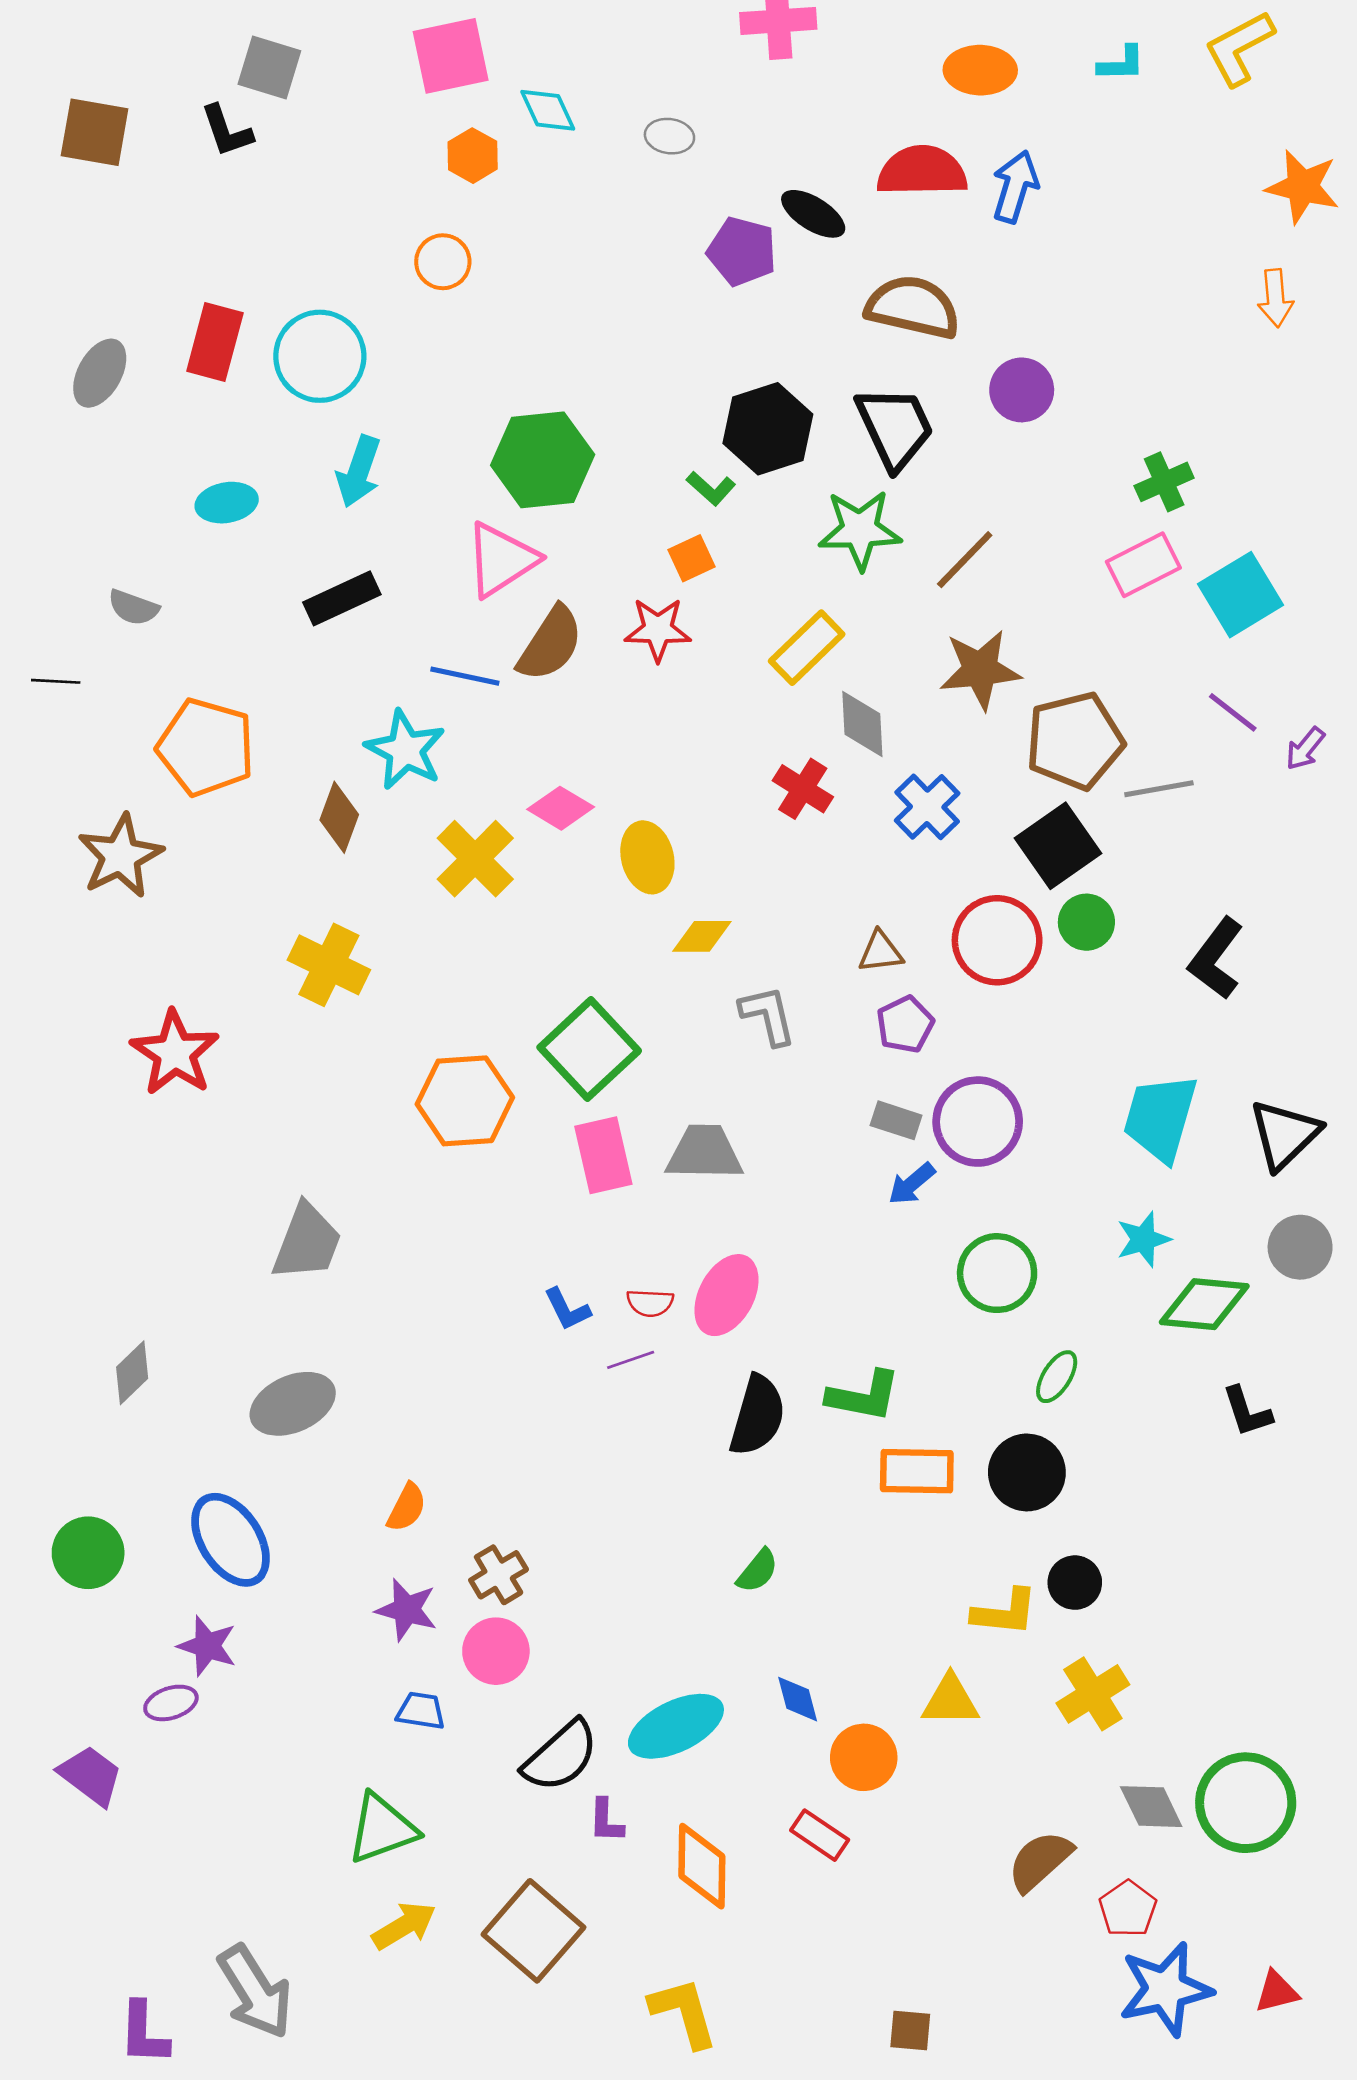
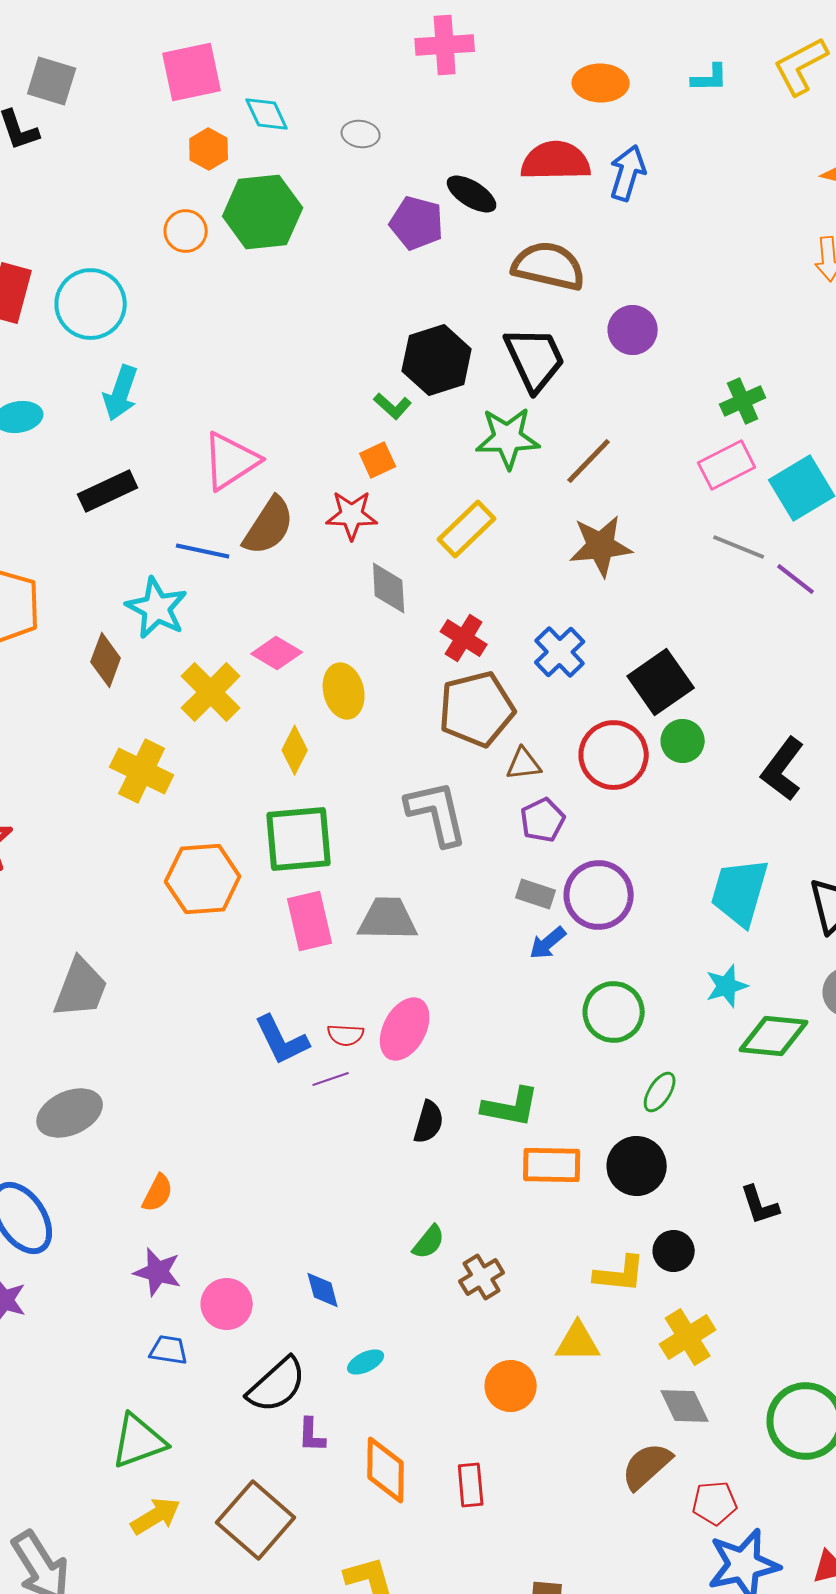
green hexagon: (543, 460) -> (263, 212), moved
gray diamond: (862, 724) -> (389, 588), moved
brown pentagon: (1075, 741) -> (477, 709), moved
gray line: (1159, 789) -> (739, 547), moved, turned 32
yellow diamond: (702, 936) -> (295, 750), moved, turned -63
yellow cross: (329, 965) -> (142, 771), moved
gray L-shape: (768, 1015) -> (437, 813), size x1.4
green square: (589, 1049) -> (299, 839), turned 38
blue L-shape: (567, 1309) -> (282, 1040), size x1.5
black L-shape: (1247, 1412) -> (760, 1205), moved
black semicircle: (758, 1415) -> (429, 1122), size x0.7
brown cross: (499, 1575) -> (482, 1277), moved
blue diamond: (798, 1699) -> (323, 1290), moved
cyan ellipse: (676, 1726) -> (366, 1362), size x0.5
gray diamond: (1151, 1807) -> (685, 1406), moved
red rectangle: (820, 1835) -> (471, 1485), moved, turned 51
red pentagon: (1128, 1909) -> (715, 1503), turned 30

